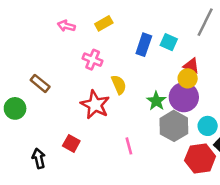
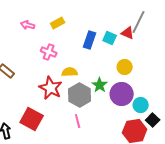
red triangle: (191, 66) -> (128, 33), moved
yellow semicircle: (119, 85) -> (70, 72), turned -70
purple circle: (184, 97) -> (122, 94), moved
gray hexagon: (174, 126) -> (80, 95), moved
red square: (71, 143) -> (32, 119), size x1.6

